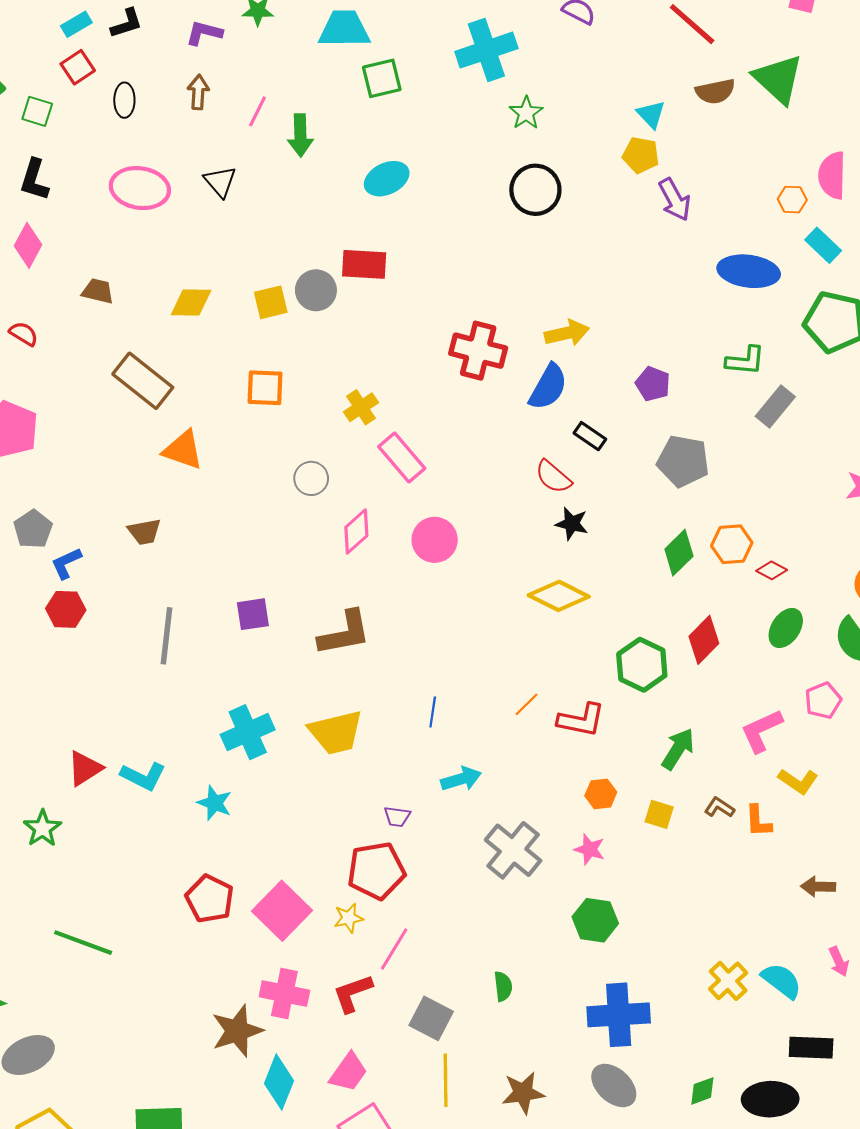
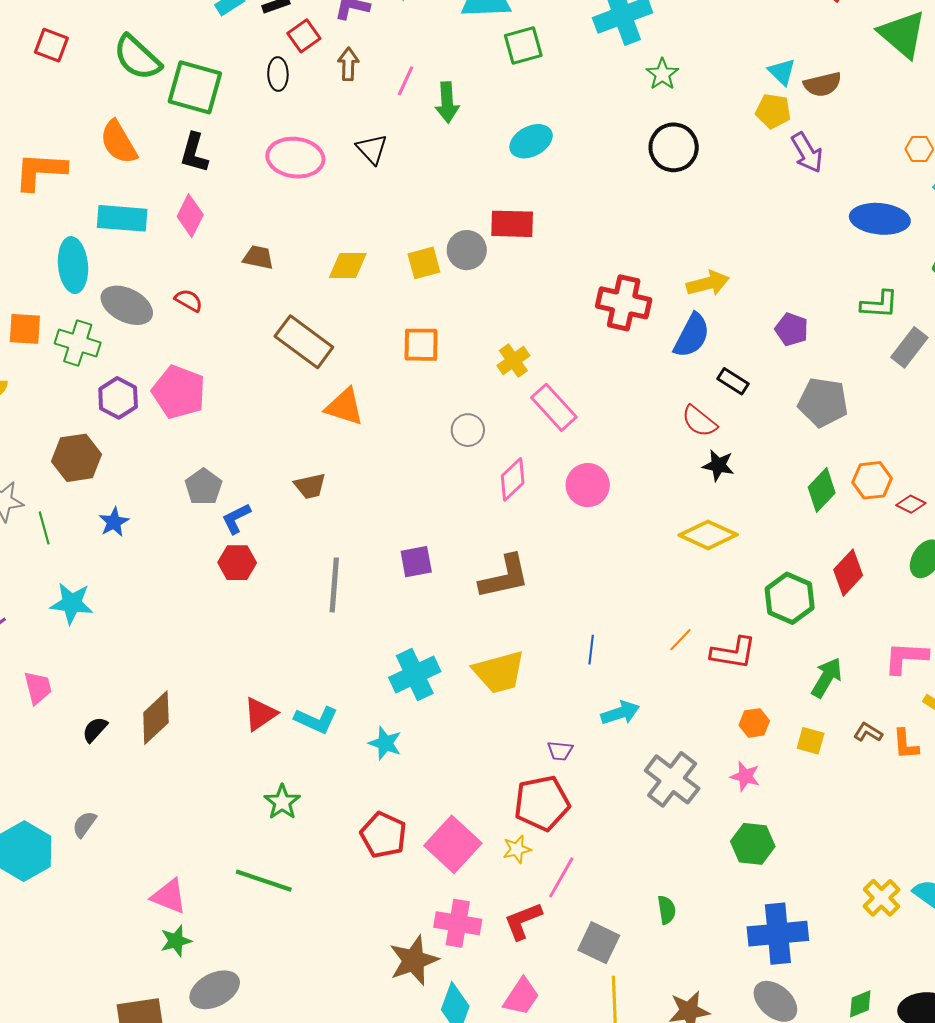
red square: (78, 67) -> (304, 36), moved
brown semicircle: (715, 91) -> (823, 84), moved
green square: (37, 111) -> (195, 87), size x1.8
pink L-shape: (761, 731) -> (906, 658), turned 30
green star: (42, 828) -> (282, 802), moved

